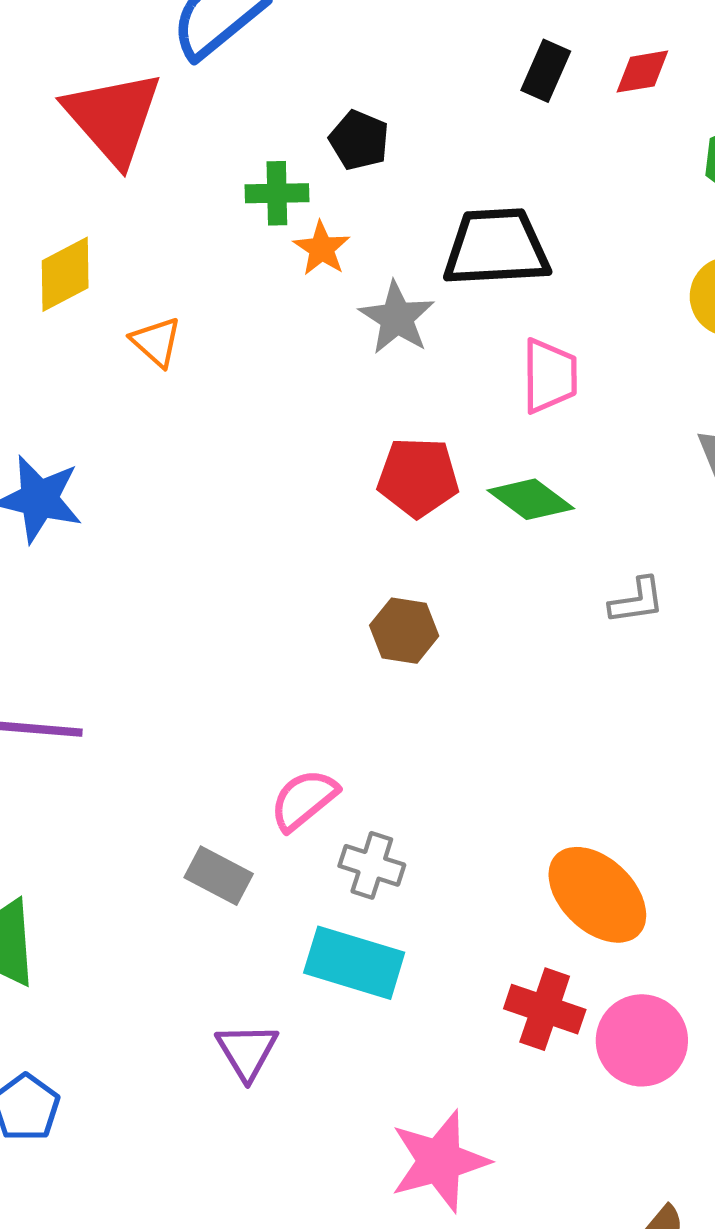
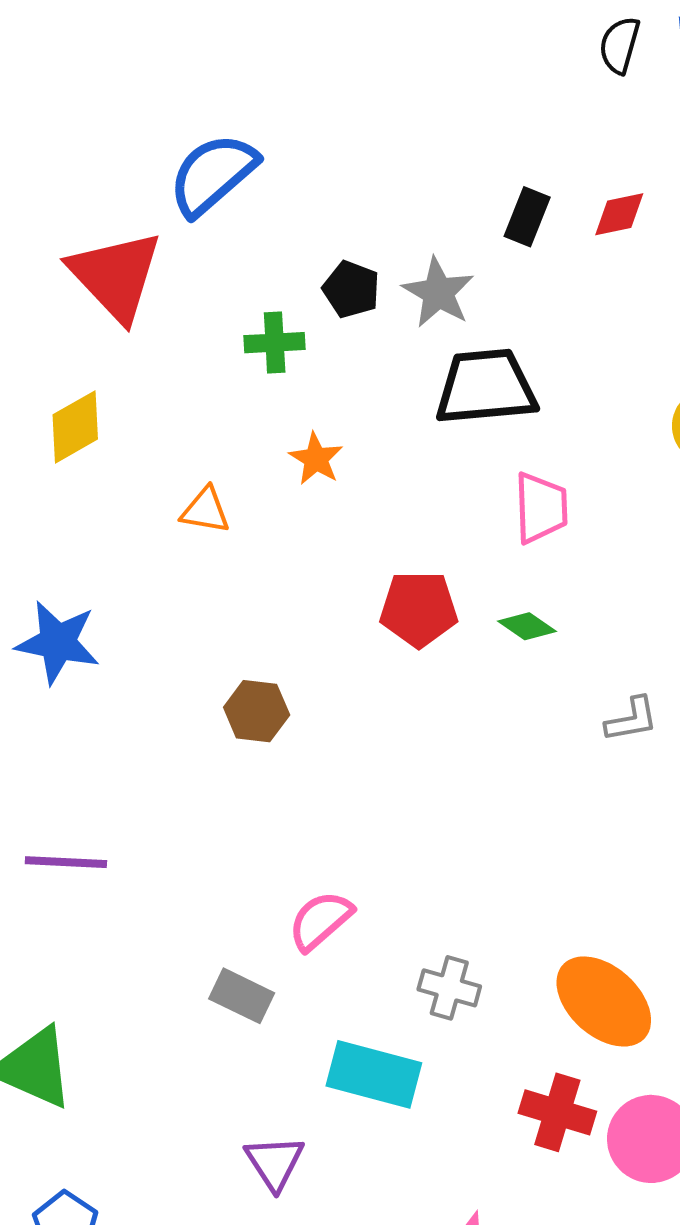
orange star: (322, 248) -> (316, 459), moved
gray star: (397, 318) -> (438, 293), moved
orange triangle: (156, 342) -> (205, 510), moved, turned -30
green diamond: (531, 499) -> (527, 626), size x0.7
brown hexagon: (404, 631) -> (257, 711), moved
gray cross: (372, 865) -> (449, 988), moved

